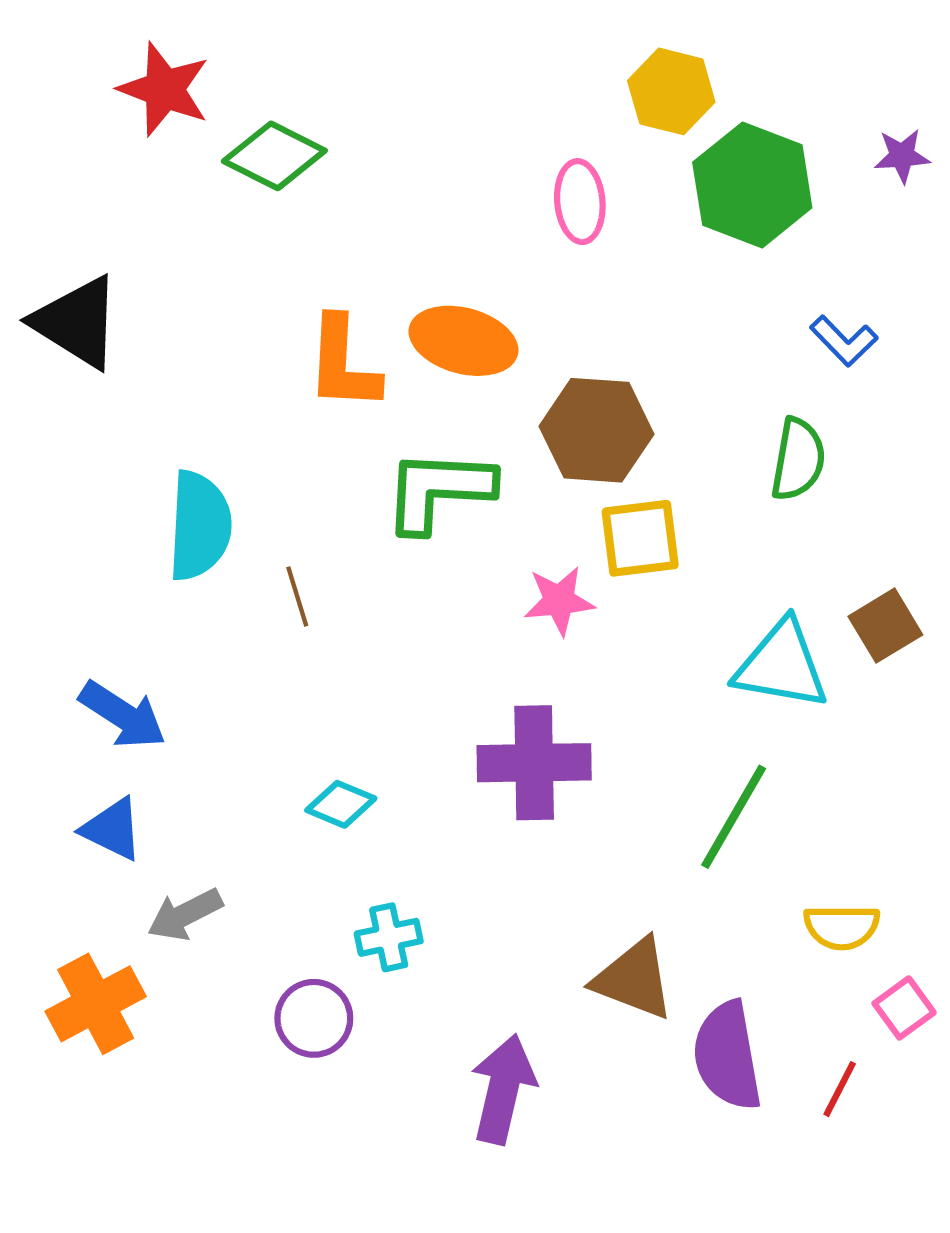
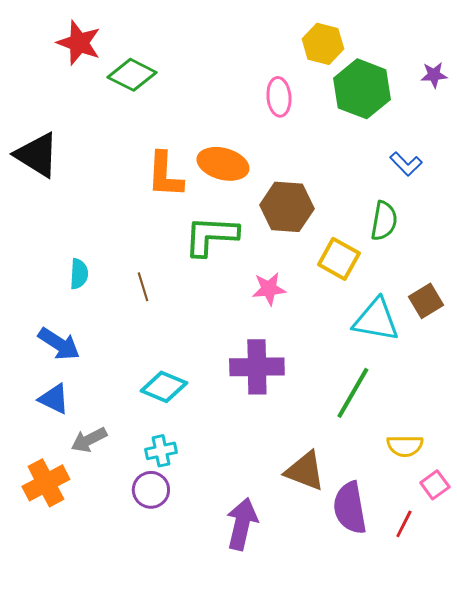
cyan semicircle: (200, 526) -> (79, 274), moved, size x0.6
yellow square: (640, 538) -> (339, 259), moved, turned 36
cyan diamond: (341, 804) -> (164, 387), size x1.4
cyan cross: (389, 937) -> (161, 451), moved

